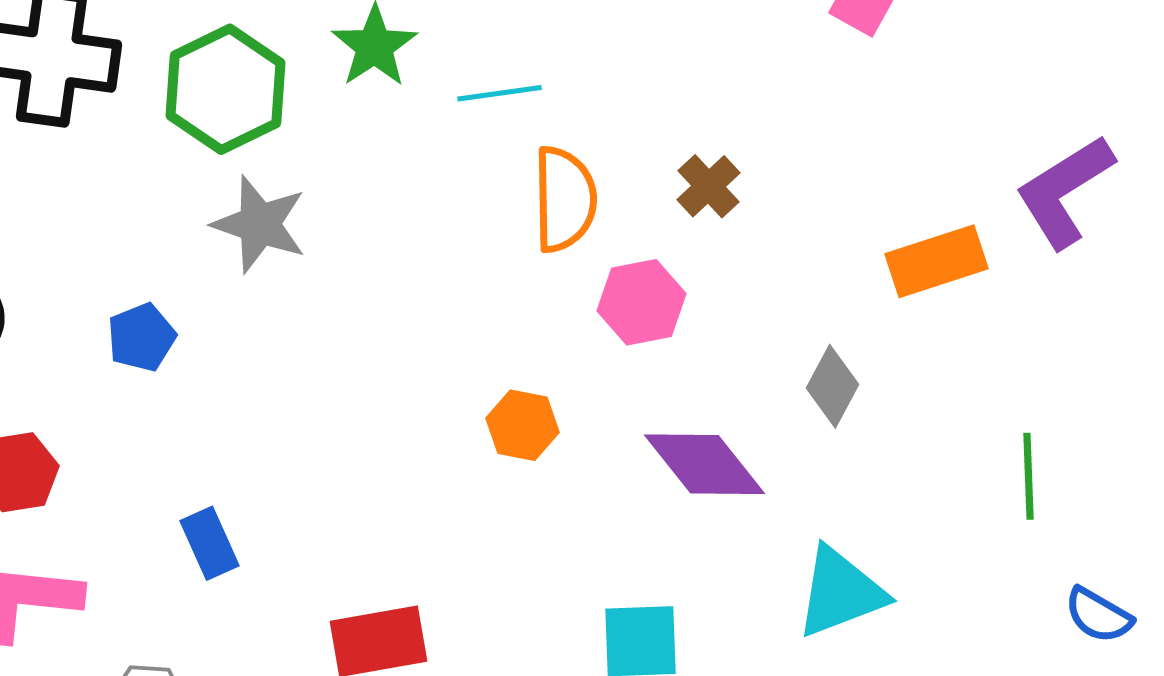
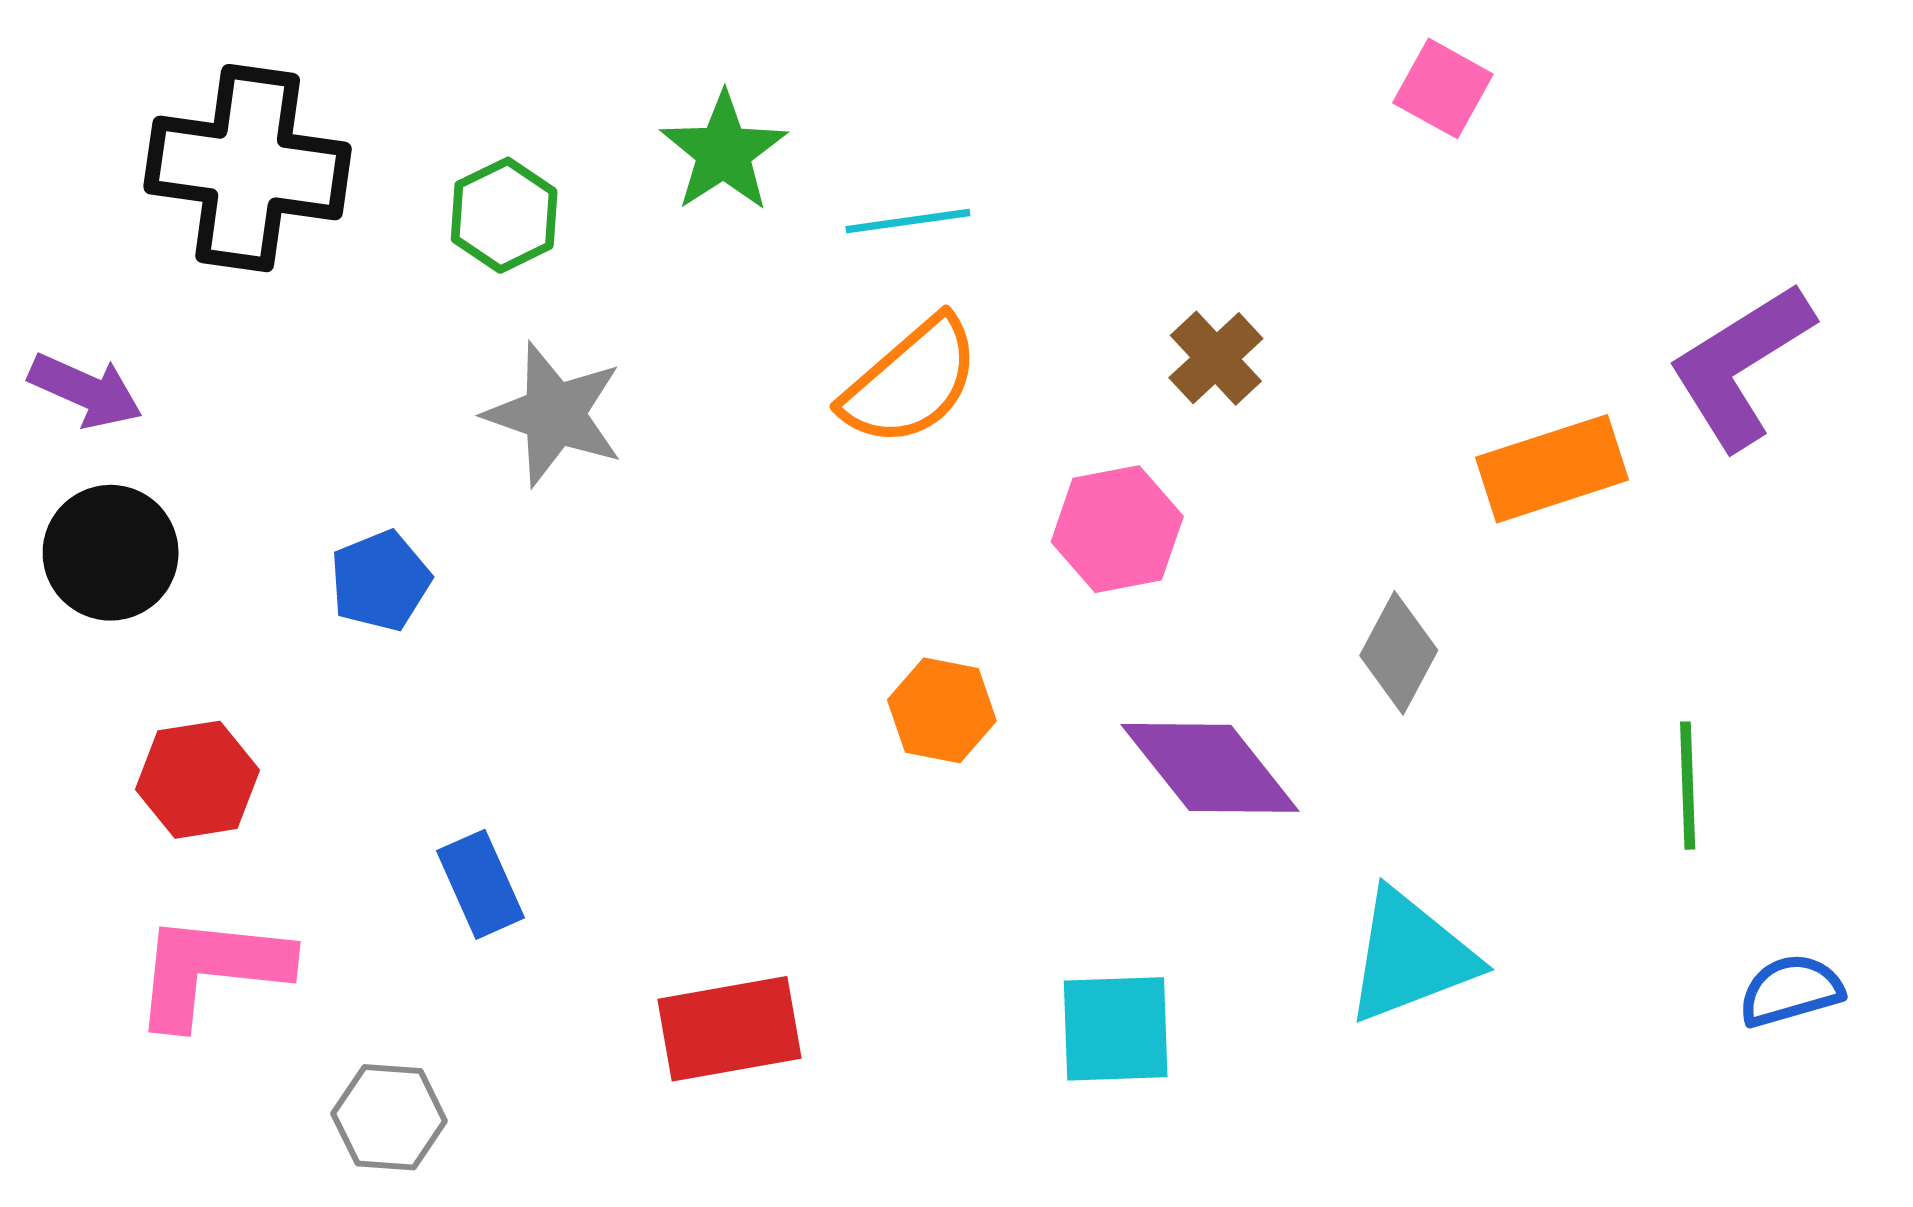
green hexagon: (226, 89) -> (504, 215), size x0.6
orange semicircle: (564, 199) -> (911, 382), moved, turned 50
blue semicircle: (1098, 615) -> (1791, 990), turned 134

